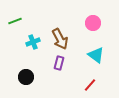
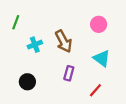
green line: (15, 21) -> (16, 22), turned -48
purple rectangle: (59, 63) -> (69, 73), moved

